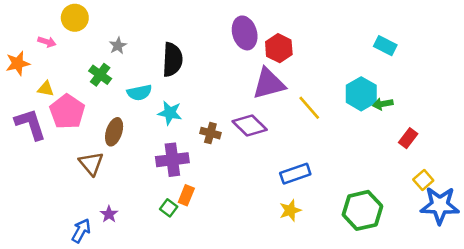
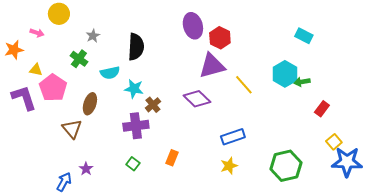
brown cross: (210, 133) -> (153, 105), moved, turned 35
orange rectangle: (186, 195) -> (172, 158), moved

